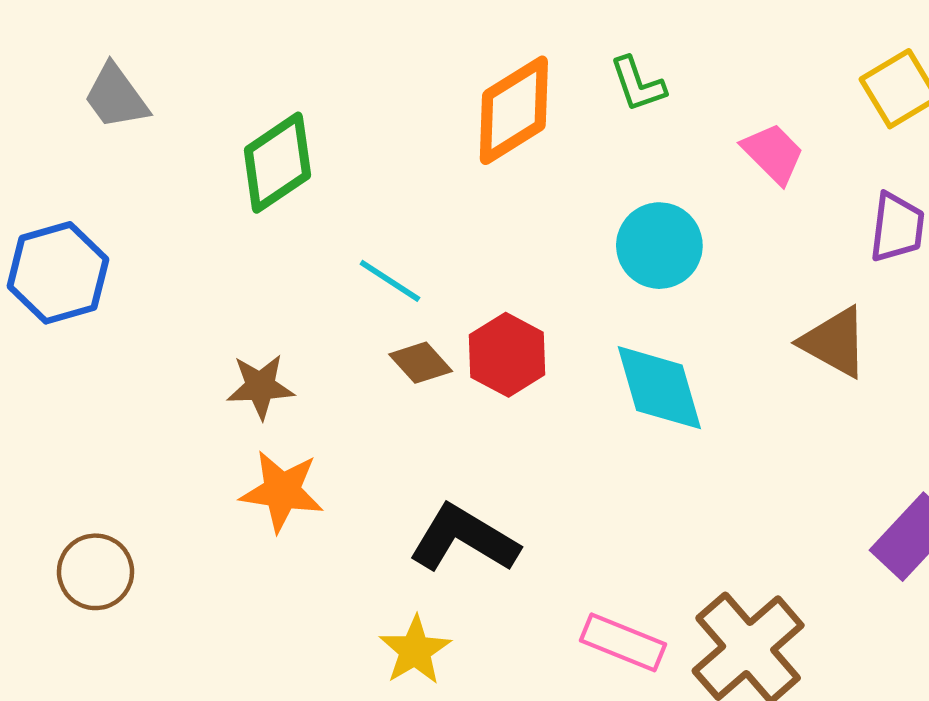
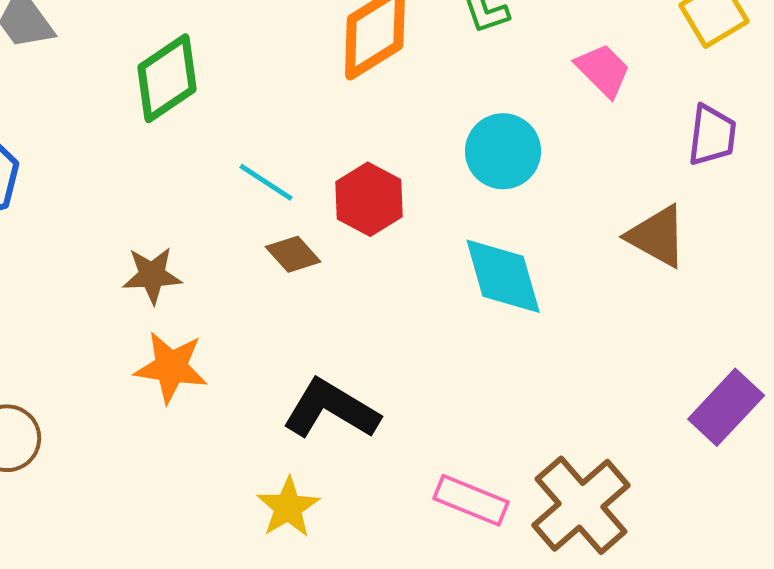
red hexagon: (507, 355) -> (369, 199), moved

